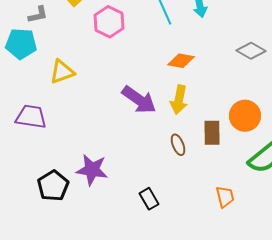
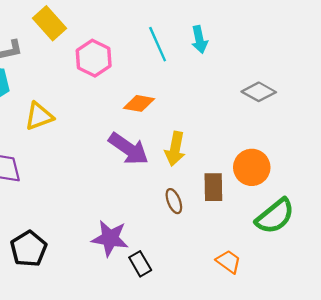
orange diamond: (181, 61) -> (139, 103), moved
purple star: (92, 170) -> (110, 238), moved
orange trapezoid: (225, 197) -> (229, 262), turned -40

